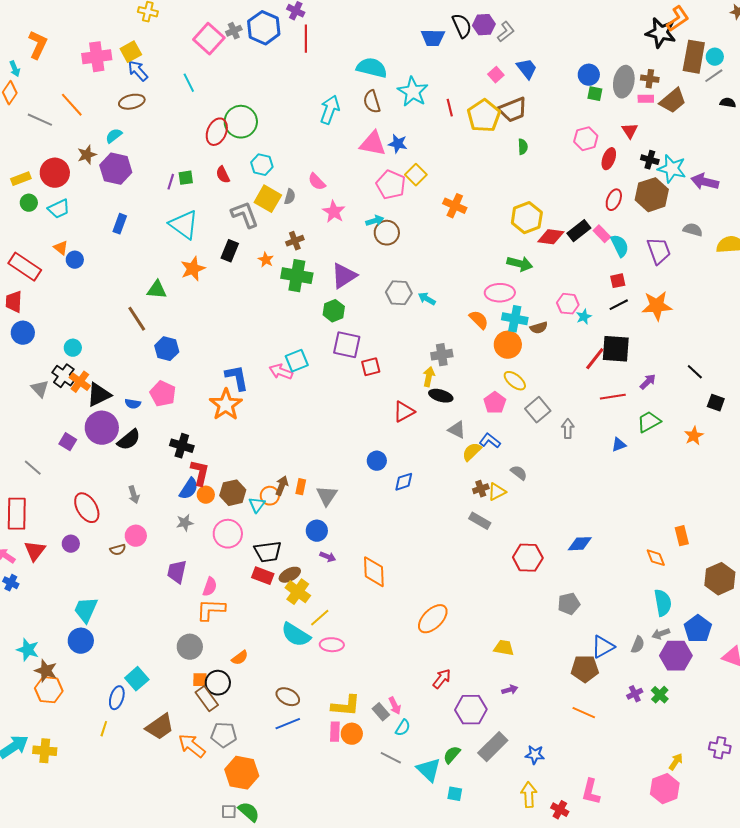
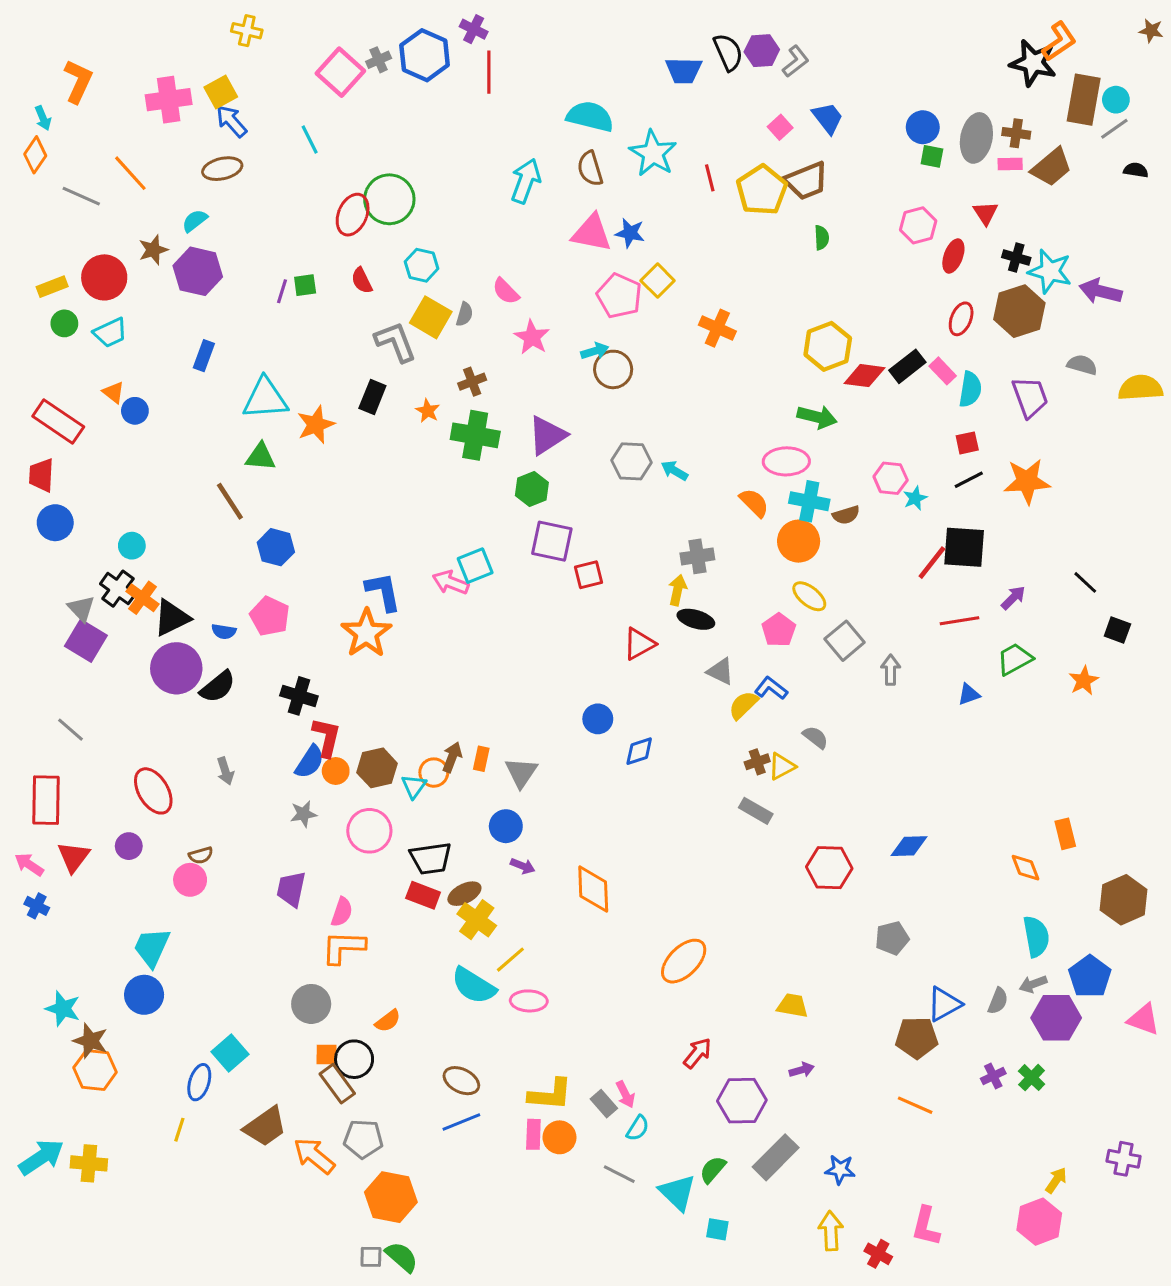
cyan triangle: (184, 225) -> (265, 399), moved, turned -40
cyan semicircle: (620, 246) -> (970, 389), turned 35
purple square: (68, 442) -> (86, 641), moved, size x1.5
pink circle: (136, 536) -> (190, 880), moved

